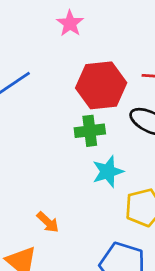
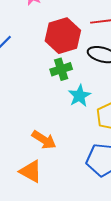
orange arrow: (48, 222) -> (44, 140), size x1.4

